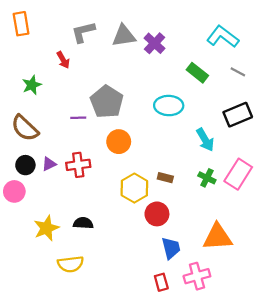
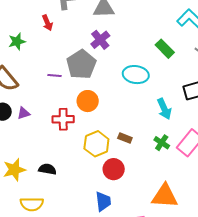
purple cross: (155, 43) -> (100, 40), moved
red cross: (78, 165) -> (63, 119), moved
blue trapezoid: (171, 248) -> (103, 201), moved

